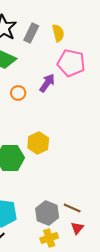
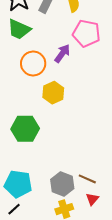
orange circle: (18, 93) -> (33, 63), size x1.6
yellow hexagon: (38, 143) -> (53, 93), moved

